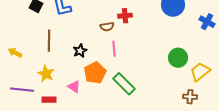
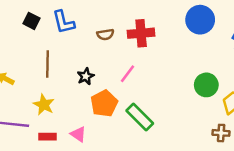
red cross: (125, 16) -> (141, 33), size x1.5
brown semicircle: (107, 27) -> (105, 34), moved
pink line: (114, 49) -> (128, 74), turned 42
pink triangle: (74, 87) -> (78, 134), moved

